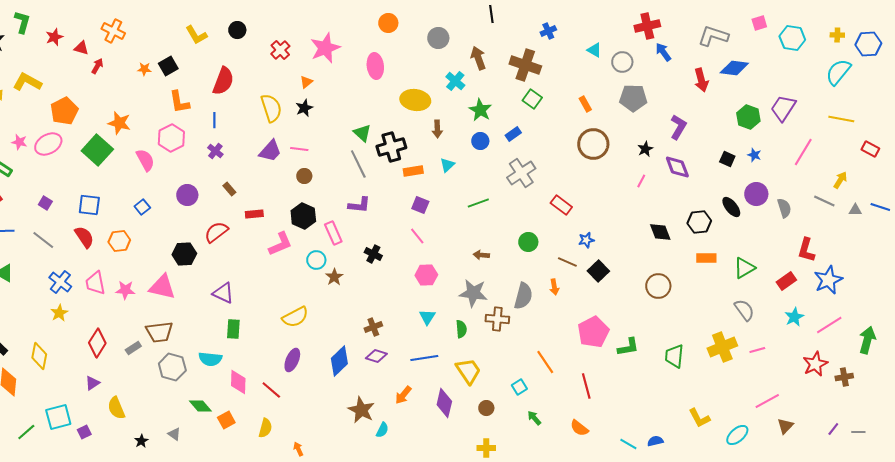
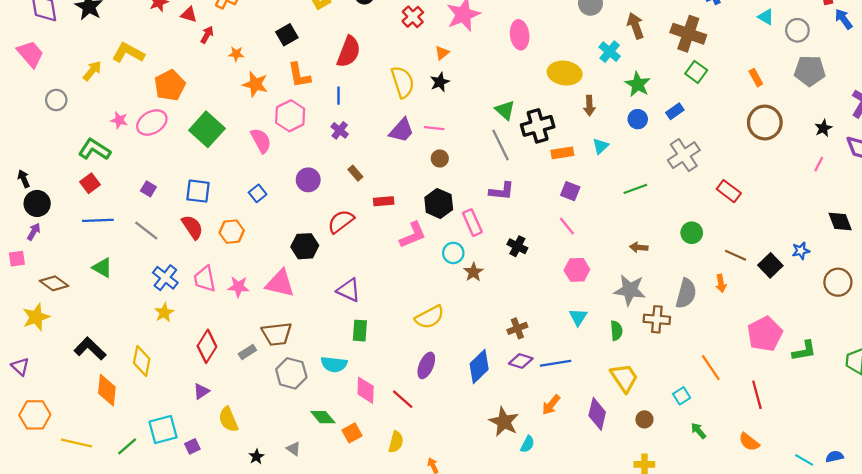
orange star: (144, 69) -> (236, 54), moved
orange star: (119, 123) -> (255, 84), moved
blue star: (586, 240) -> (801, 251), moved
blue line: (424, 358) -> (556, 363), moved

